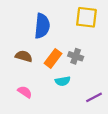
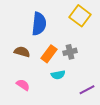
yellow square: (86, 17) -> (80, 16), turned 30
gray cross: (76, 56) -> (70, 52), turned -32

